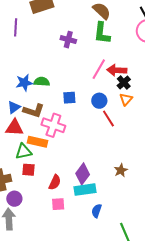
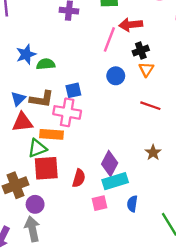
red arrow: (117, 70) -> (131, 25), moved
blue star: (24, 83) -> (26, 54), moved
black cross: (124, 83) -> (141, 51), turned 32
blue square: (69, 98) -> (73, 90), moved
red line: (108, 119) -> (150, 106), moved, turned -30
red square: (29, 170) -> (46, 168), size x1.6
pink square: (58, 204) -> (99, 203), moved

